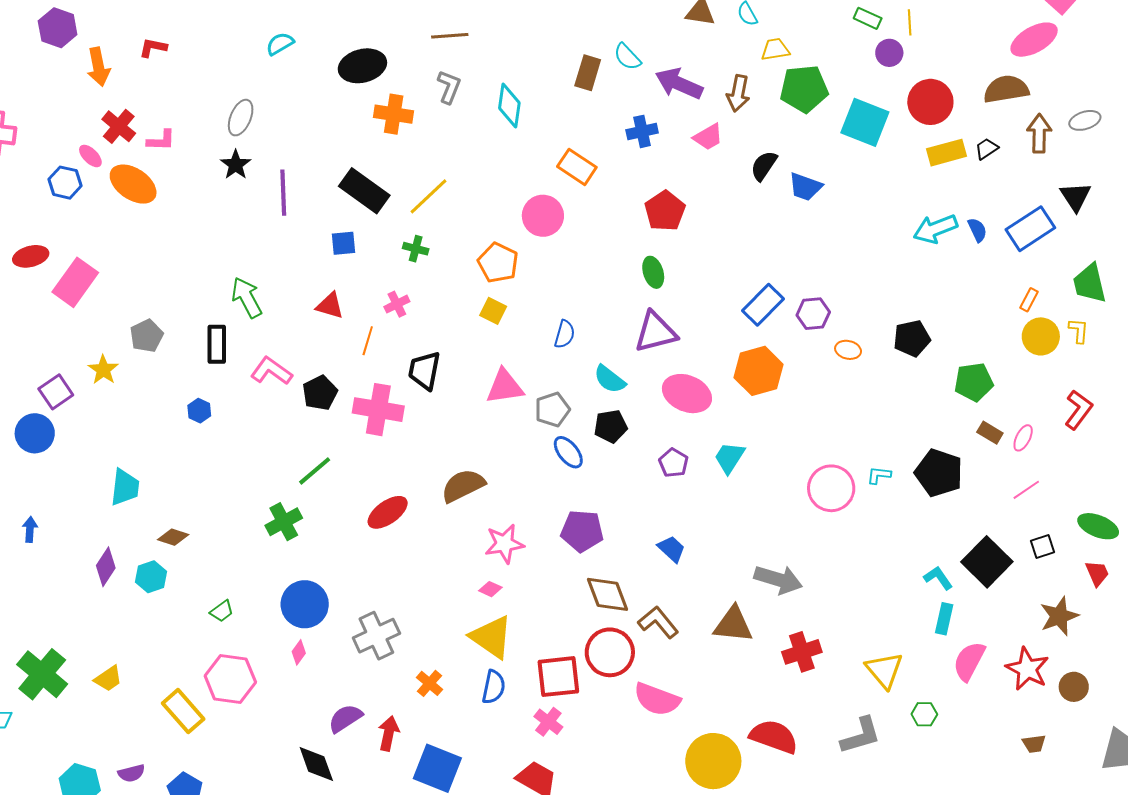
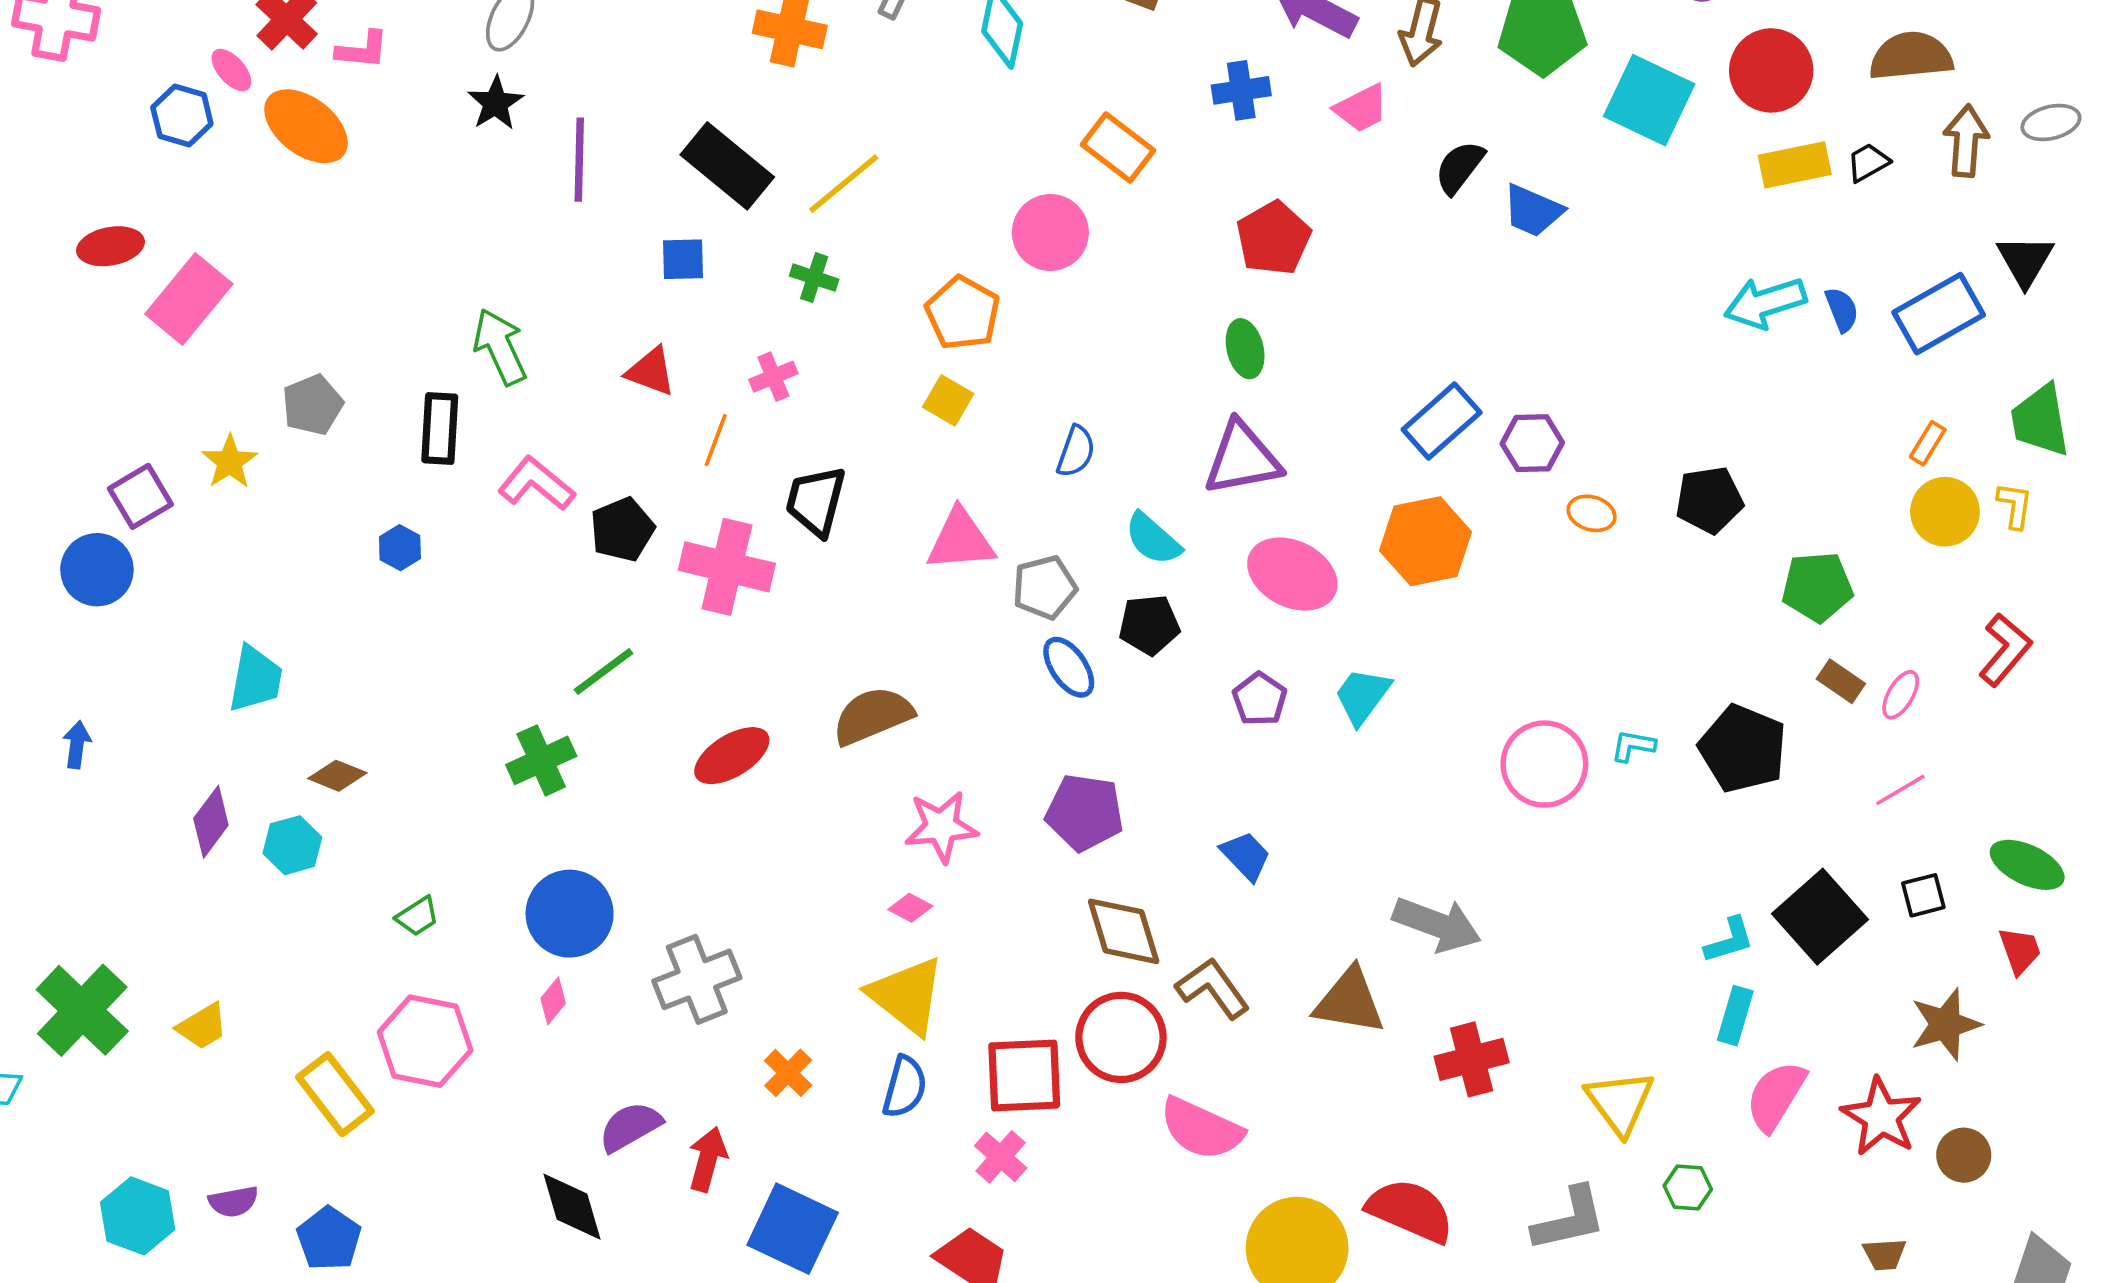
cyan L-shape: (938, 578) -> (1729, 940), turned 104

